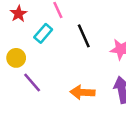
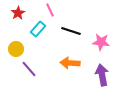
black line: (84, 36) -> (71, 31), turned -48
orange arrow: (82, 92) -> (70, 63), moved

